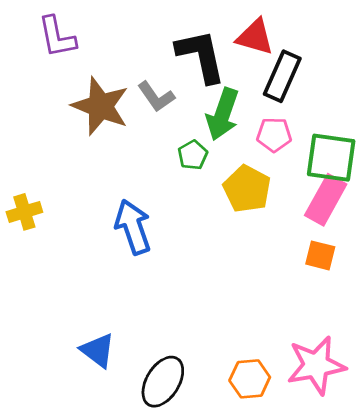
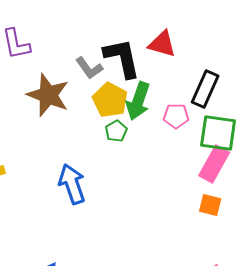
black rectangle: (282, 76) -> (205, 89), moved
gray L-shape: (156, 97) -> (89, 68), moved
yellow pentagon: (247, 189) -> (110, 100), moved

